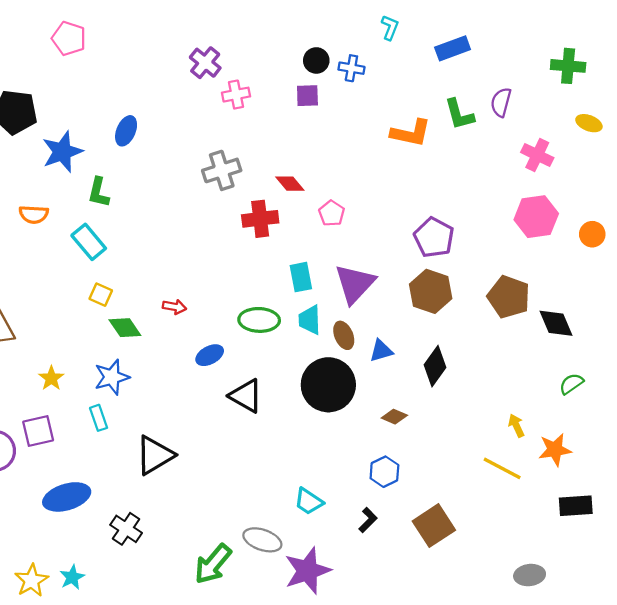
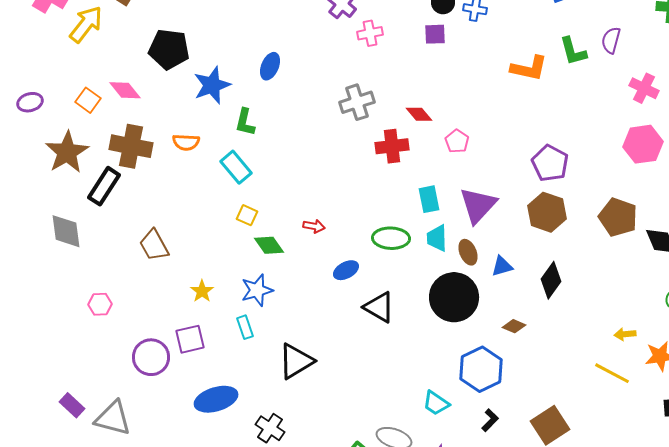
yellow arrow: (516, 426) -> (625, 334), turned -70
blue hexagon: (384, 472) -> (481, 369), moved, size x1.6

